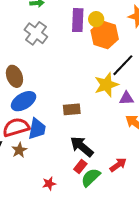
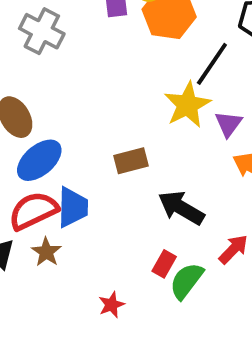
purple triangle: (126, 98) -> (228, 124), turned -42
black arrow: (82, 146) -> (181, 208), moved

